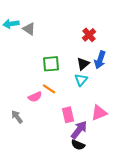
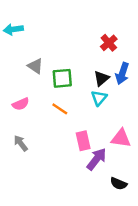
gray triangle: (29, 29) -> (35, 66), moved
pink semicircle: (35, 97) -> (21, 104), moved
pink triangle: (99, 113) -> (121, 138), turned 30
black semicircle: (78, 145) -> (119, 184), moved

